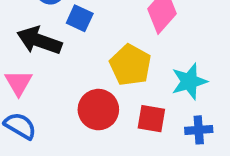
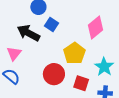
cyan star: (189, 81) -> (104, 67), turned -30

